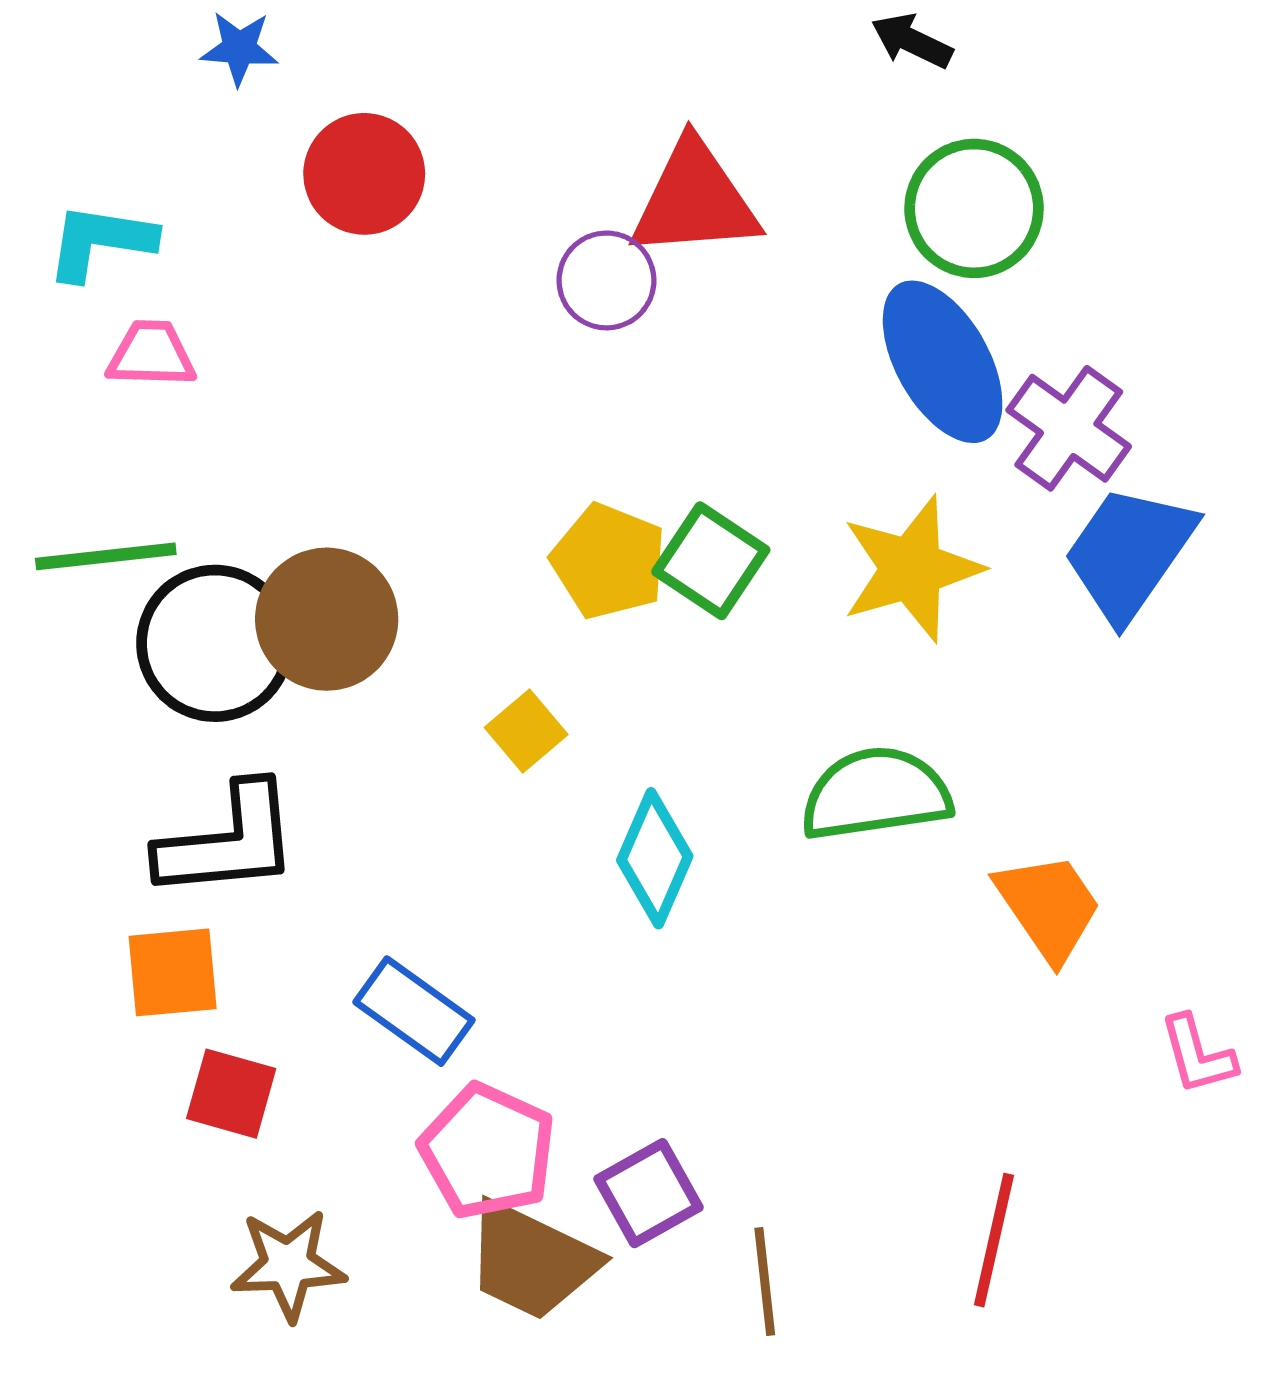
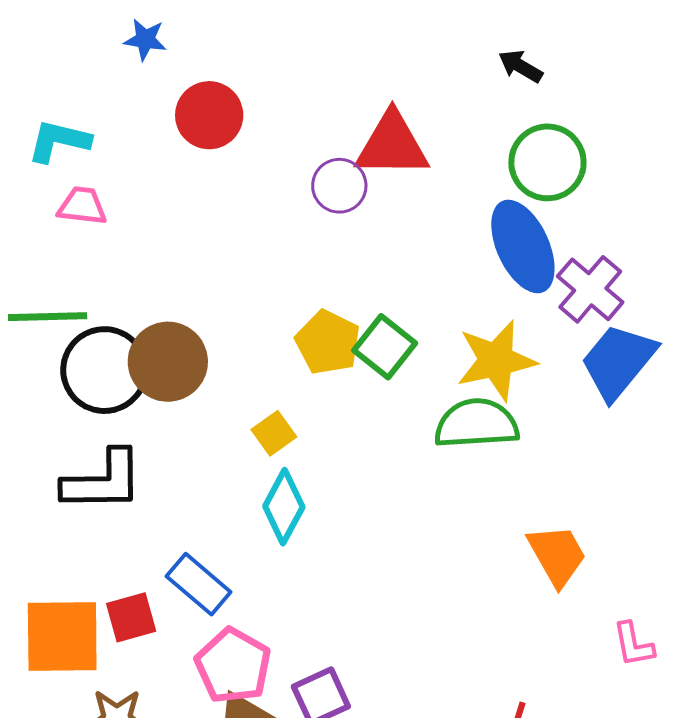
green semicircle: (876, 794) -> (476, 424), moved
cyan diamond: (655, 858) -> (284, 507), moved
orange square: (173, 972) -> (62, 637), moved, size x1.5
red square: (231, 1094) -> (131, 617), moved, turned -36

